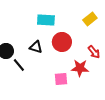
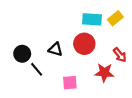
cyan rectangle: (46, 20) -> (92, 19), moved
pink square: (61, 79) -> (70, 83), moved

